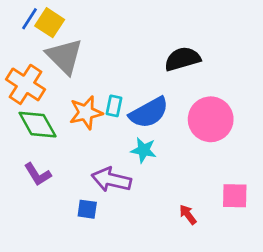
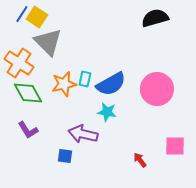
black semicircle: (182, 59) -> (155, 18), moved

